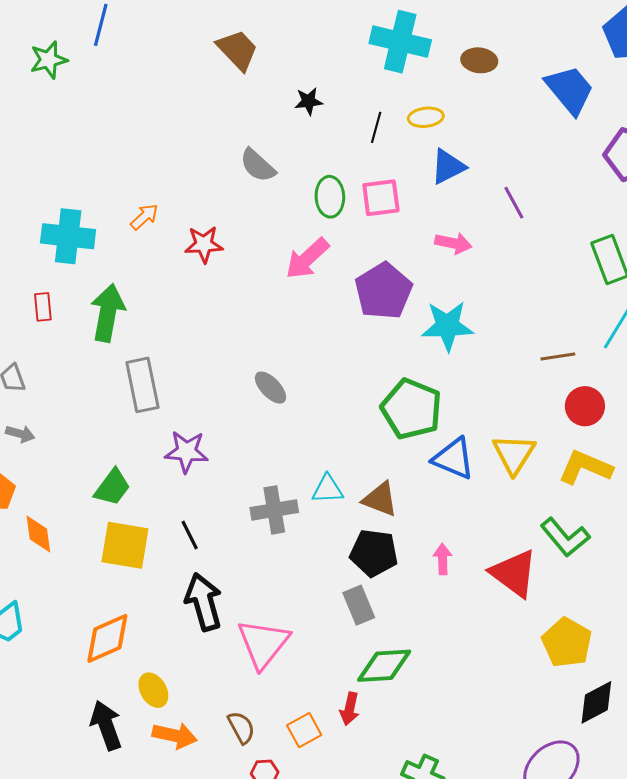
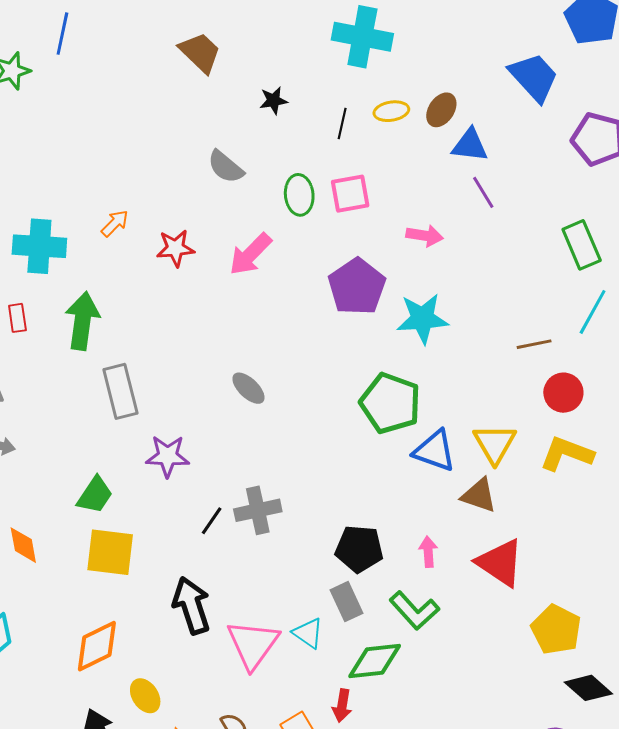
brown ellipse: (479, 60) -> (441, 110), moved, turned -60
blue triangle: (448, 167) -> (470, 145), moved, turned 36
pink arrow: (307, 258) -> (250, 254), moved
cyan triangle: (328, 489) -> (308, 633), moved, turned 40
brown triangle: (380, 499) -> (479, 495), moved
black line: (190, 535) -> (212, 521), moved, turned 64
green L-shape: (565, 537) -> (414, 611), moved
black diamond: (596, 702) -> (588, 688), turned 72

